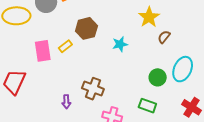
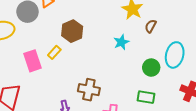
cyan star: (120, 44) -> (121, 42), moved

